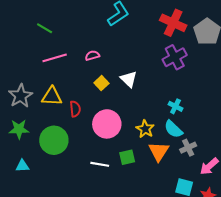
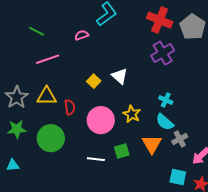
pink semicircle: (92, 55) -> (82, 35), moved
yellow star: (145, 129) -> (132, 114), moved
cyan triangle: (22, 166) -> (13, 165), moved

